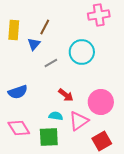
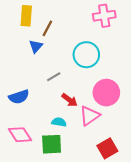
yellow rectangle: (14, 30) -> (26, 16), moved
gray line: (51, 63) -> (54, 77), moved
pink circle: (101, 102) -> (106, 93), moved
pink triangle: (79, 121) -> (89, 116), moved

